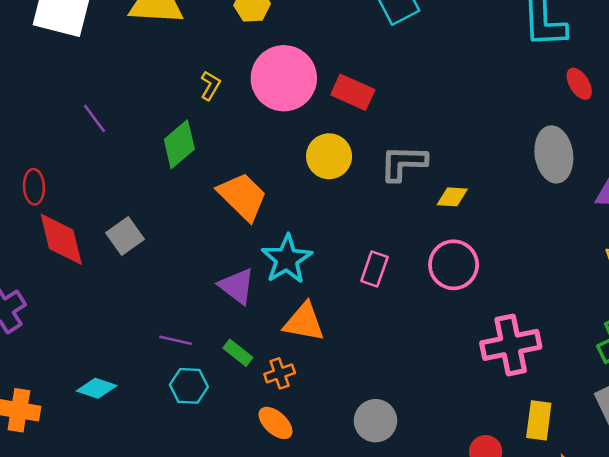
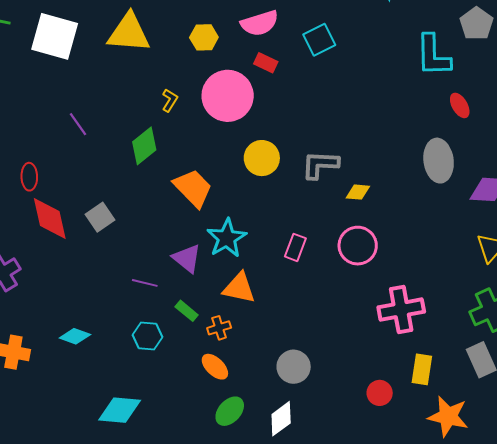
red rectangle: (353, 92) -> (266, 63), moved, size x0.7
purple line: (176, 340) -> (145, 283), moved

